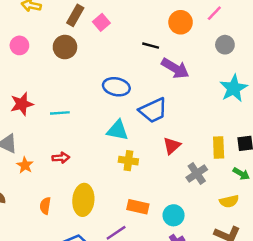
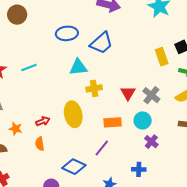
red triangle: (172, 146) -> (128, 93), moved
red arrow: (61, 158) -> (43, 121), moved
orange star: (25, 165) -> (16, 129), moved
gray cross: (197, 174) -> (151, 95), moved
yellow ellipse: (83, 200) -> (73, 114), moved

